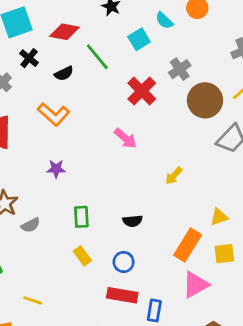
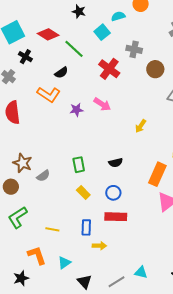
cyan semicircle: (164, 20) -> (118, 16), turned 128
red diamond: (65, 32) -> (48, 34), turned 30
gray cross: (180, 69) -> (134, 49), turned -35
black semicircle: (64, 73) -> (61, 73), moved
brown circle: (205, 100) -> (155, 69), size x0.7
purple star: (56, 169) -> (77, 110), moved
blue rectangle: (154, 310) -> (86, 227), moved

